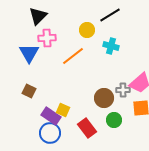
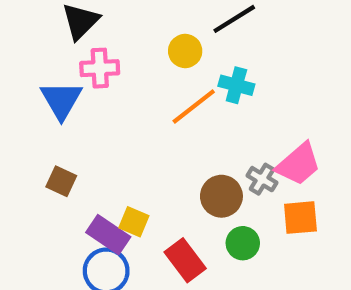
orange line: (73, 56) -> (194, 107), moved
gray cross: (123, 90) -> (262, 179), turned 32

